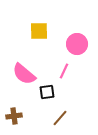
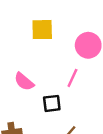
pink semicircle: (24, 74) -> (24, 82), size x0.7

